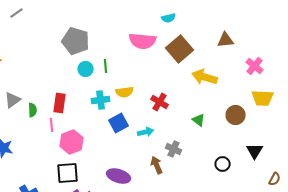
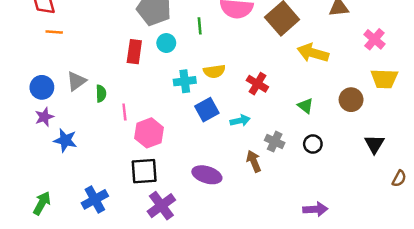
green line: (106, 66) -> (200, 26), moved
red rectangle: (60, 103) -> (134, 52), moved
black circle: (223, 164) -> (313, 144), moved

